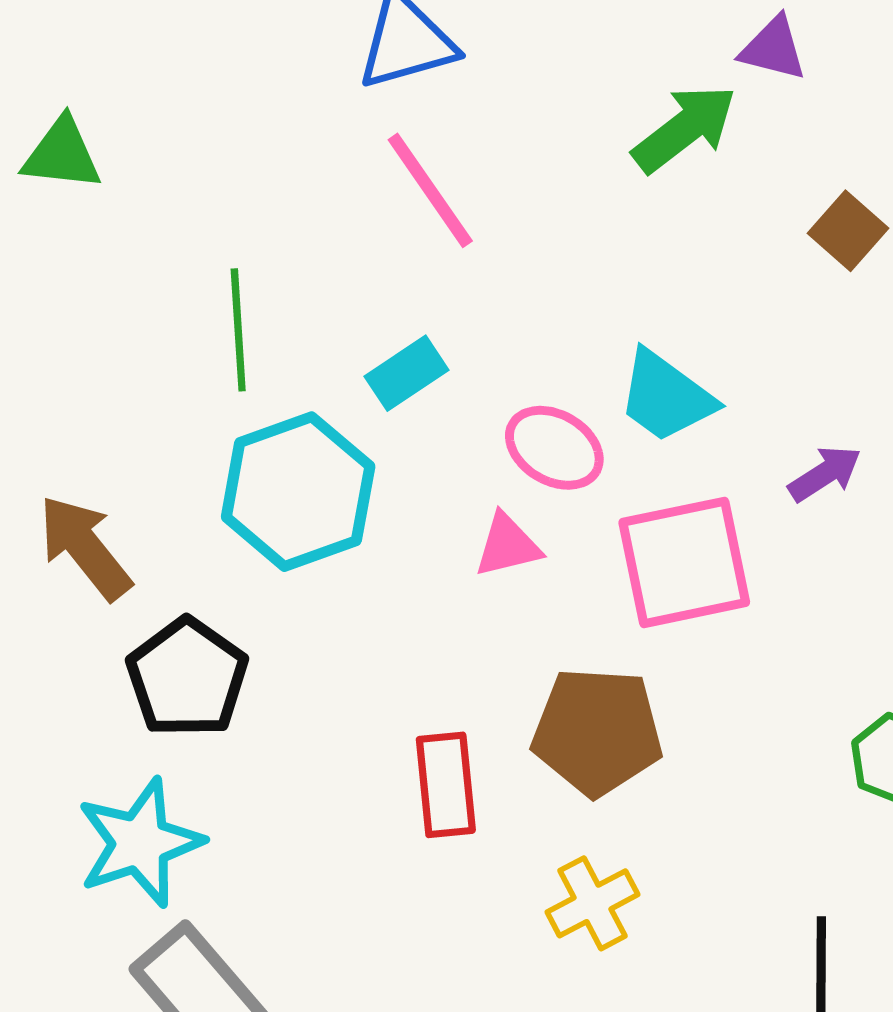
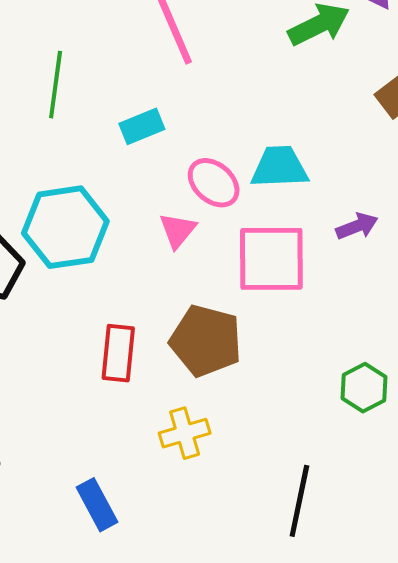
cyan trapezoid: (666, 397) -> (279, 167), turned 130
cyan hexagon: (298, 492) -> (65, 227), moved
pink triangle: (508, 545) -> (178, 230), turned -48

